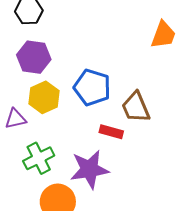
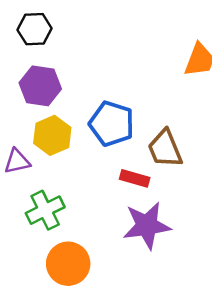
purple star: (89, 169) -> (147, 225), moved

